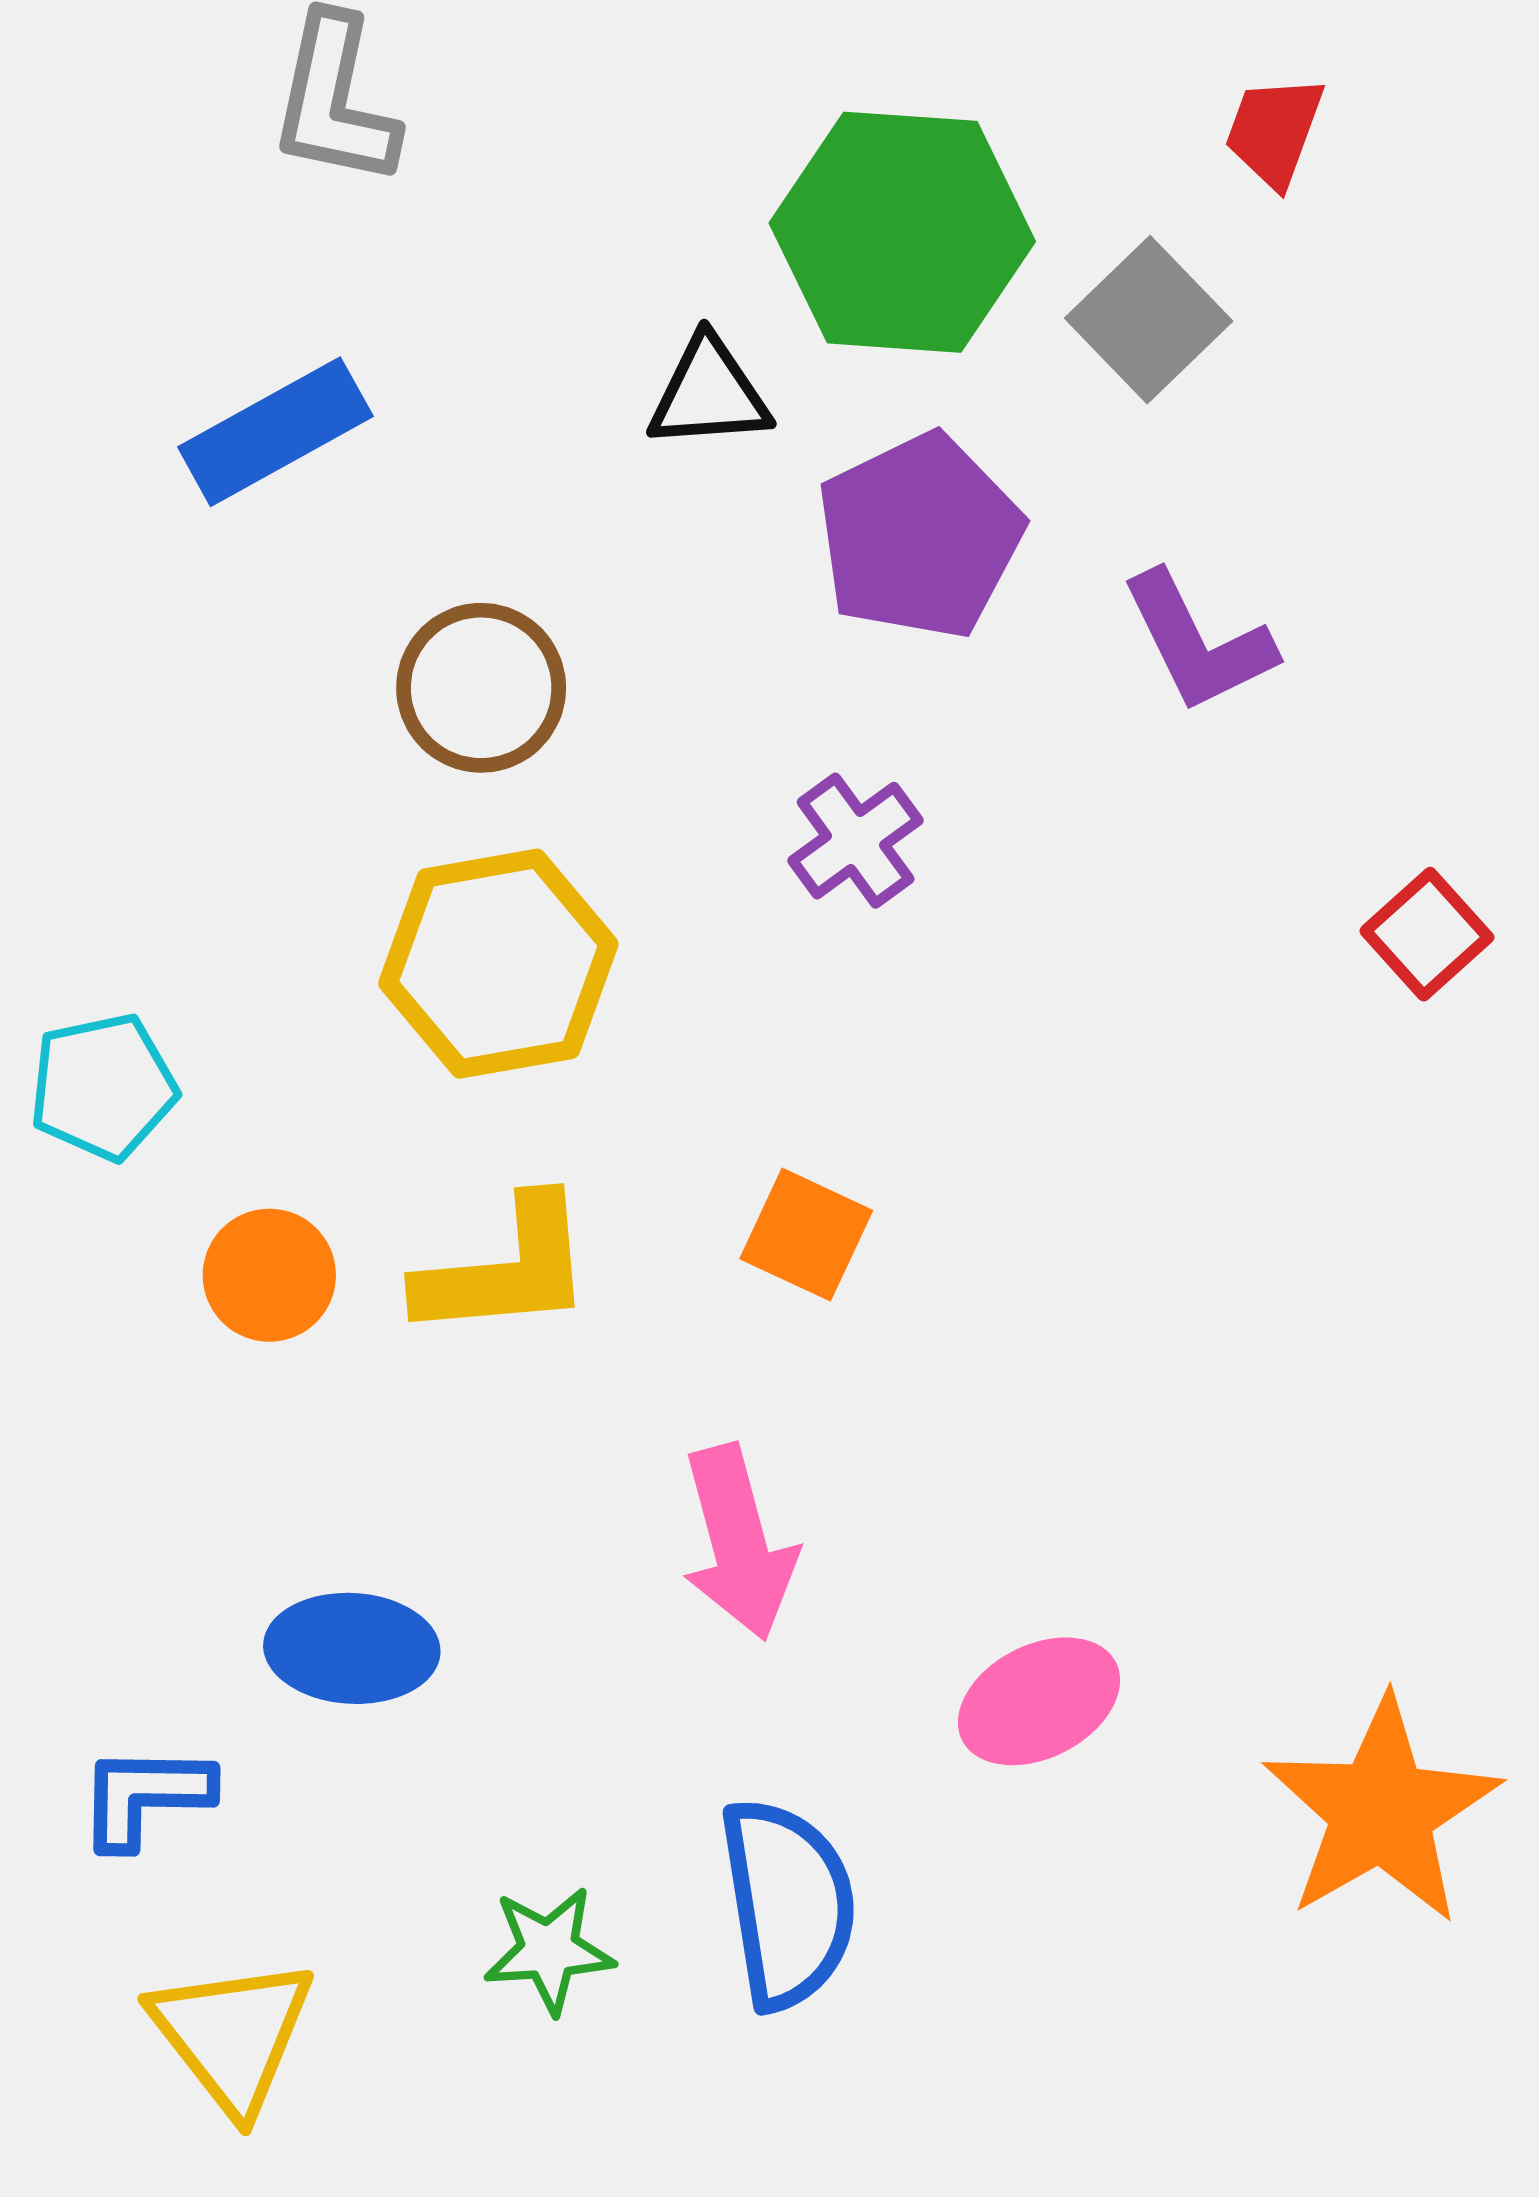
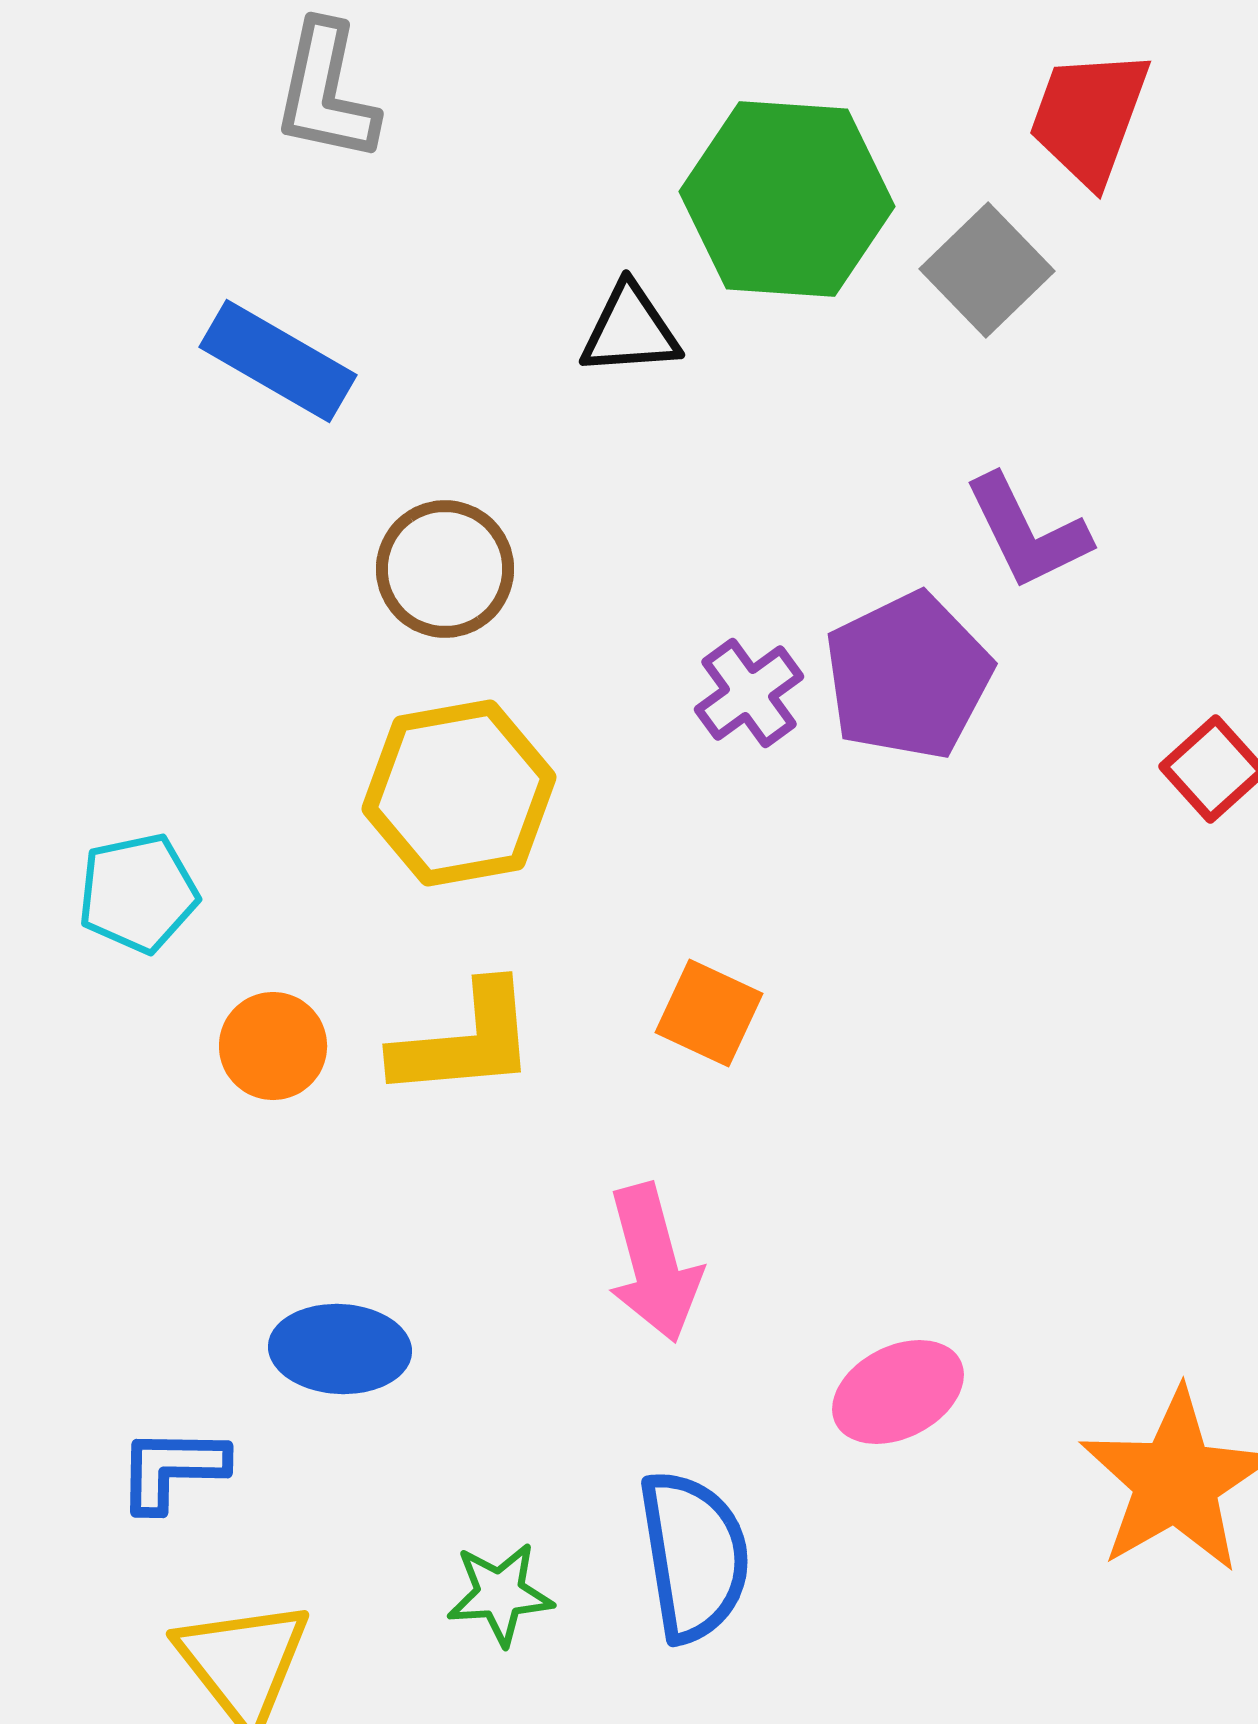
red trapezoid: (1274, 131) -> (1089, 117), size x1.5
blue rectangle: (275, 432) -> (278, 361), turned 59
purple pentagon: (920, 536) -> (908, 676), moved

